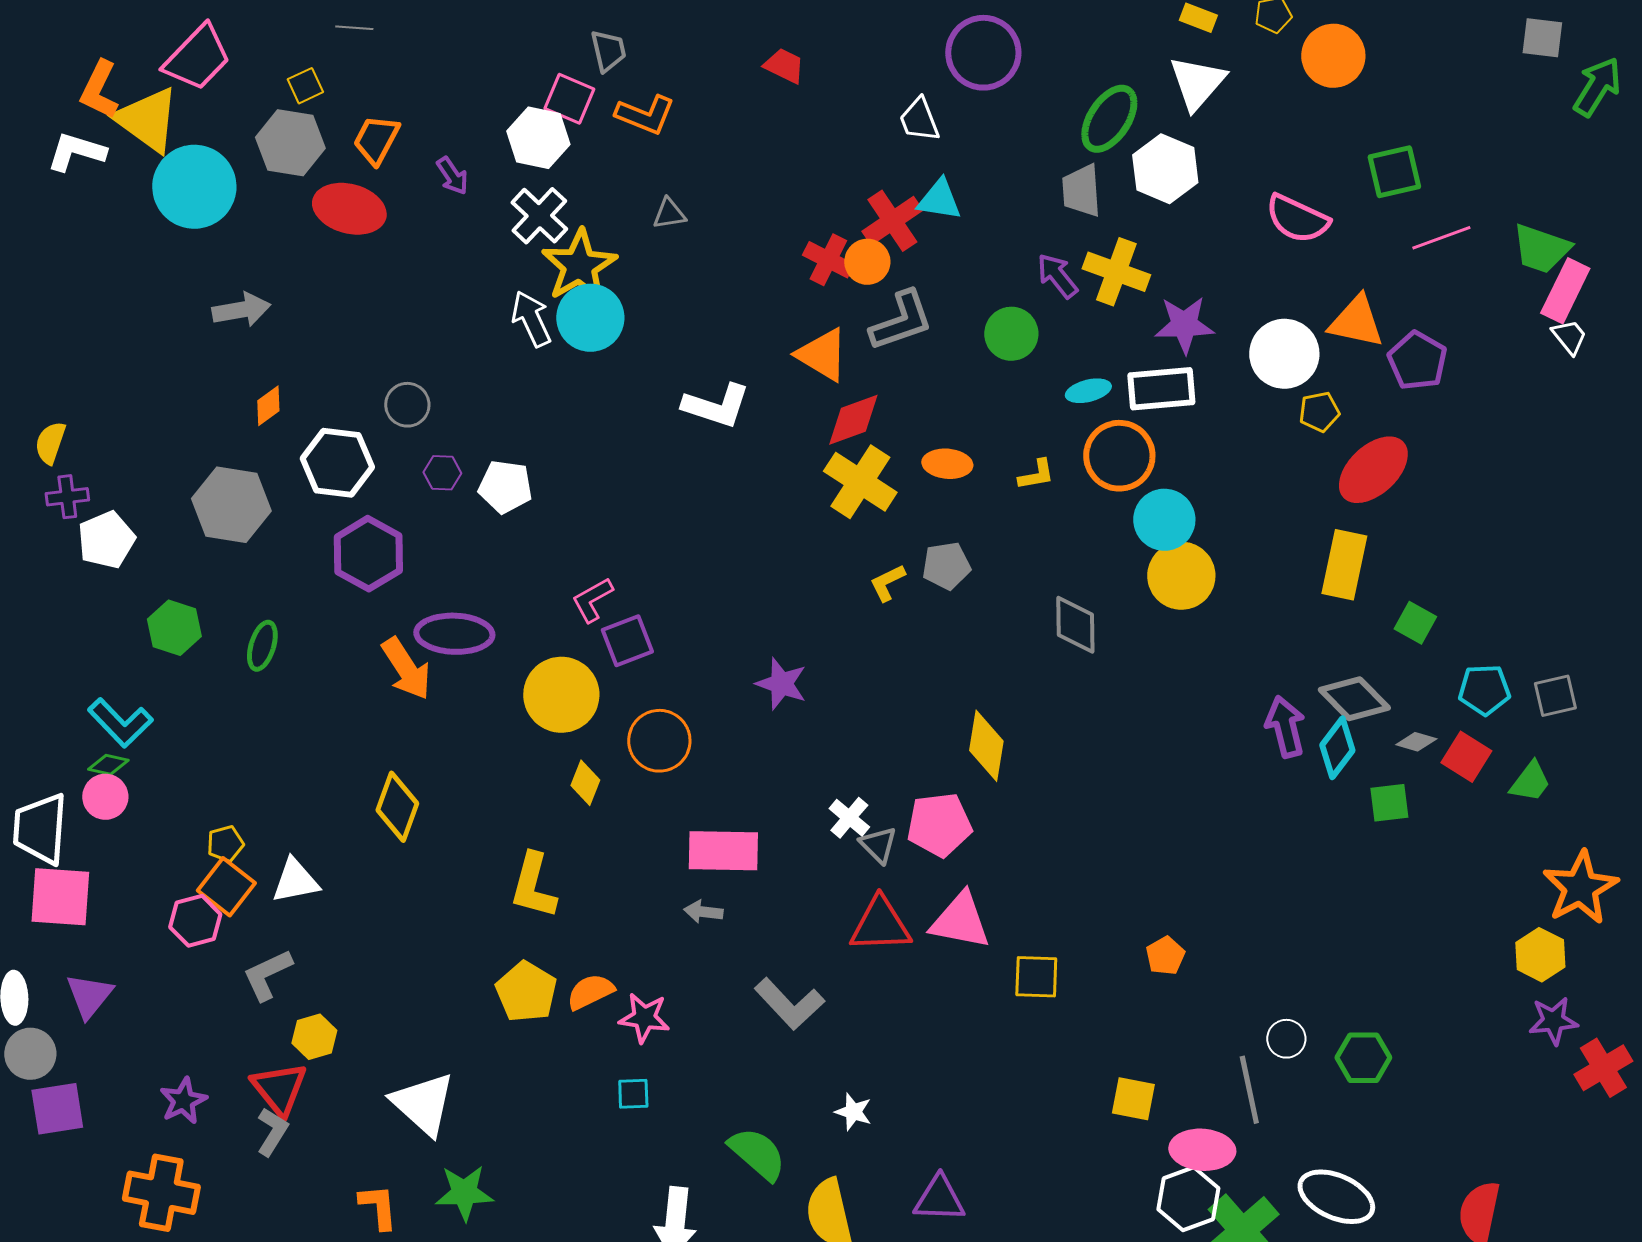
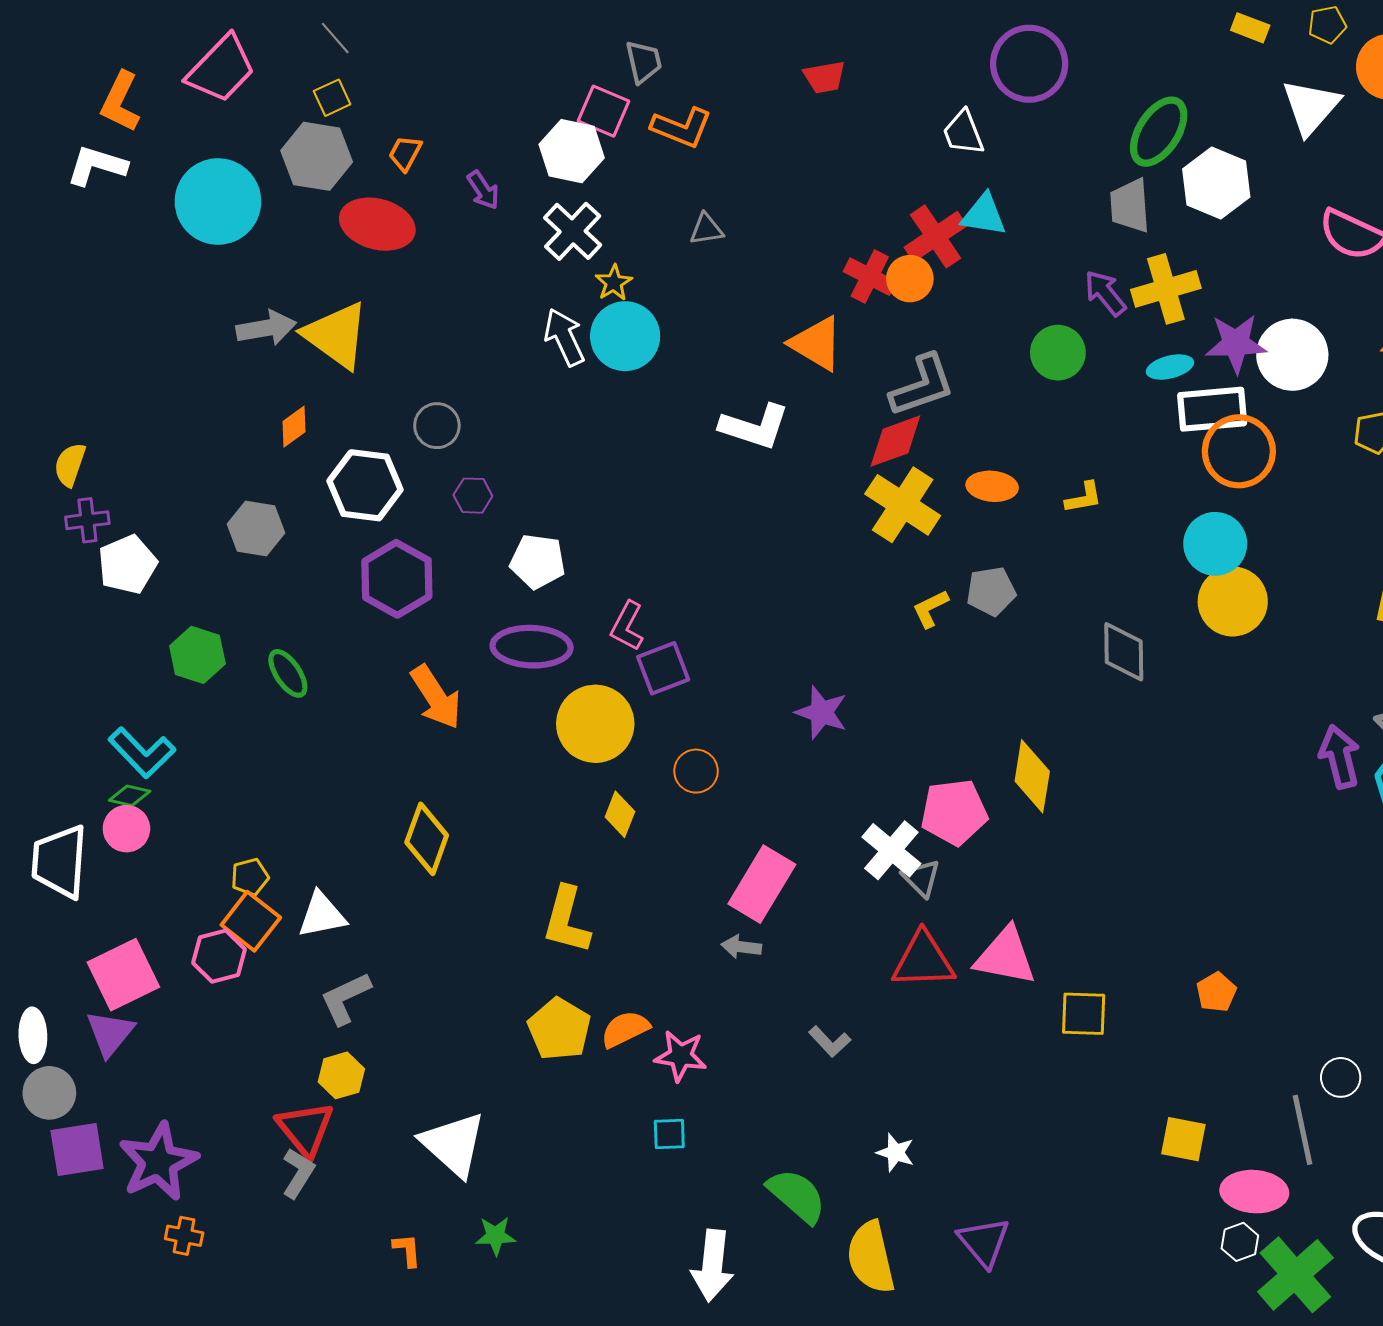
gray line: (354, 28) -> (335, 38), moved, turned 45
red trapezoid: (784, 66) -> (825, 77), turned 144
white triangle: (1197, 83) -> (1311, 107), moved
yellow triangle: (147, 120) -> (336, 335), moved
orange trapezoid: (376, 140) -> (405, 153), size x0.7
yellow star: (579, 266) -> (614, 283), size x0.5
yellow cross: (1116, 272) -> (1166, 289), turned -36
gray L-shape: (901, 321) -> (922, 386), moved
white circle: (1284, 354) -> (1292, 355), moved
orange triangle: (822, 355) -> (816, 343), moved
cyan ellipse: (1088, 391) -> (1170, 367), moved
orange circle: (1119, 456) -> (1239, 451), moved
white pentagon: (505, 487) -> (538, 561), moved
gray hexagon: (231, 505) -> (256, 528), size x0.7
pink L-shape: (592, 600) -> (627, 626), turned -33
purple ellipse: (454, 634) -> (532, 647), moved
green ellipse: (262, 646) -> (288, 673), turned -51
orange circle: (659, 741) -> (696, 771), size x0.7
white cross: (849, 818) -> (891, 850), size x1.4
pink pentagon: (939, 825) -> (954, 812), moved
pink rectangle: (723, 851) -> (762, 884), turned -60
pink square: (60, 897) -> (123, 975), moved, turned -30
gray L-shape: (267, 975) -> (345, 998), moved
gray L-shape: (789, 1004) -> (830, 1041), size x0.6
purple star: (183, 1101) -> (158, 1162), moved, size x1.6
orange cross: (161, 1193) -> (184, 1236), size x0.5
green star: (464, 1193) -> (496, 1236), size x0.7
purple triangle: (939, 1199) -> (984, 1242), turned 48
white hexagon: (1188, 1199) -> (1240, 1242), size x0.6
orange L-shape: (378, 1207) -> (407, 1250), size x0.7

